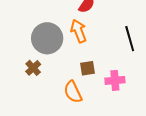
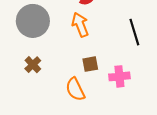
gray circle: (47, 38) -> (33, 21), moved

